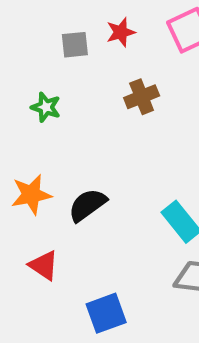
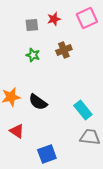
green star: (46, 107) -> (33, 55), moved
black semicircle: (87, 205) -> (38, 102), turned -108

